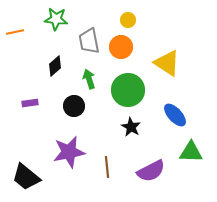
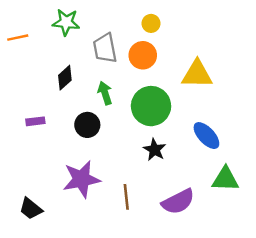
yellow triangle: (167, 63) -> (197, 74), turned -32
black trapezoid: (26, 177) -> (31, 209), size x0.7

